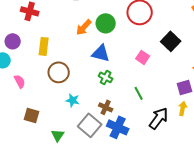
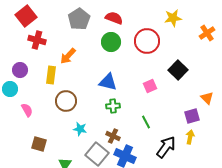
green circle: (106, 23) -> (111, 42), moved
orange arrow: (84, 27) -> (68, 56), moved
pink square: (143, 57) -> (150, 86), turned 32
green cross: (106, 77) -> (113, 106), turned -32

